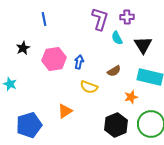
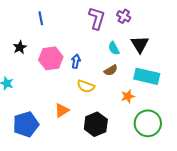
purple cross: (127, 17) -> (124, 16), turned 32
cyan semicircle: (117, 38) -> (114, 48), moved
black hexagon: (116, 125) -> (96, 124), moved

